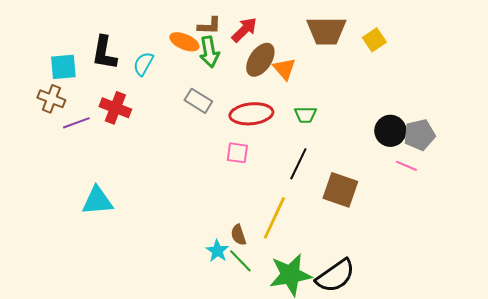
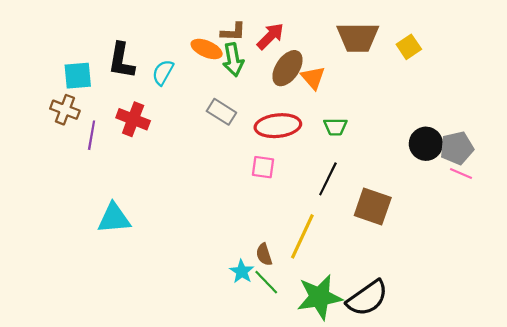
purple line: (76, 123) -> (92, 135), turned -60
pink line: (406, 166) -> (461, 174), moved

